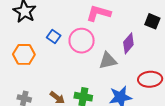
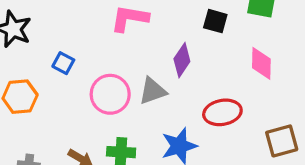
pink circle: (82, 41) -> (110, 94), moved

